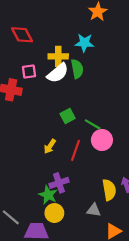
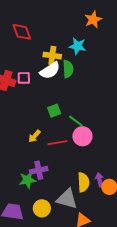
pink square: (29, 72) -> (24, 78), moved
red line: (75, 150) -> (57, 143), turned 54
green star: (48, 195) -> (27, 180), turned 30
gray triangle: (94, 210) -> (67, 199), size x1.6
yellow circle: (54, 213) -> (42, 208), moved

